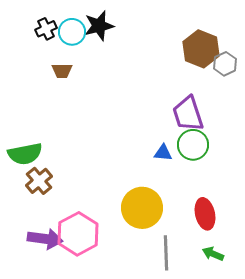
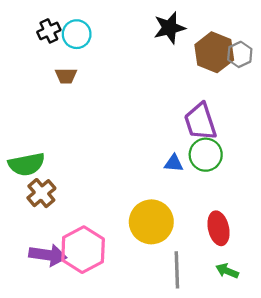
black star: (99, 26) -> (169, 28), moved
gray hexagon: (225, 64) -> (240, 54), moved

